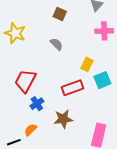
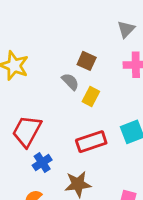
brown square: (60, 14) -> (87, 61), moved
yellow rectangle: (87, 64) -> (91, 97), moved

